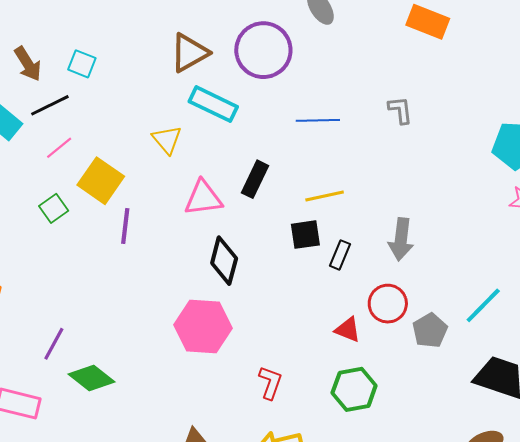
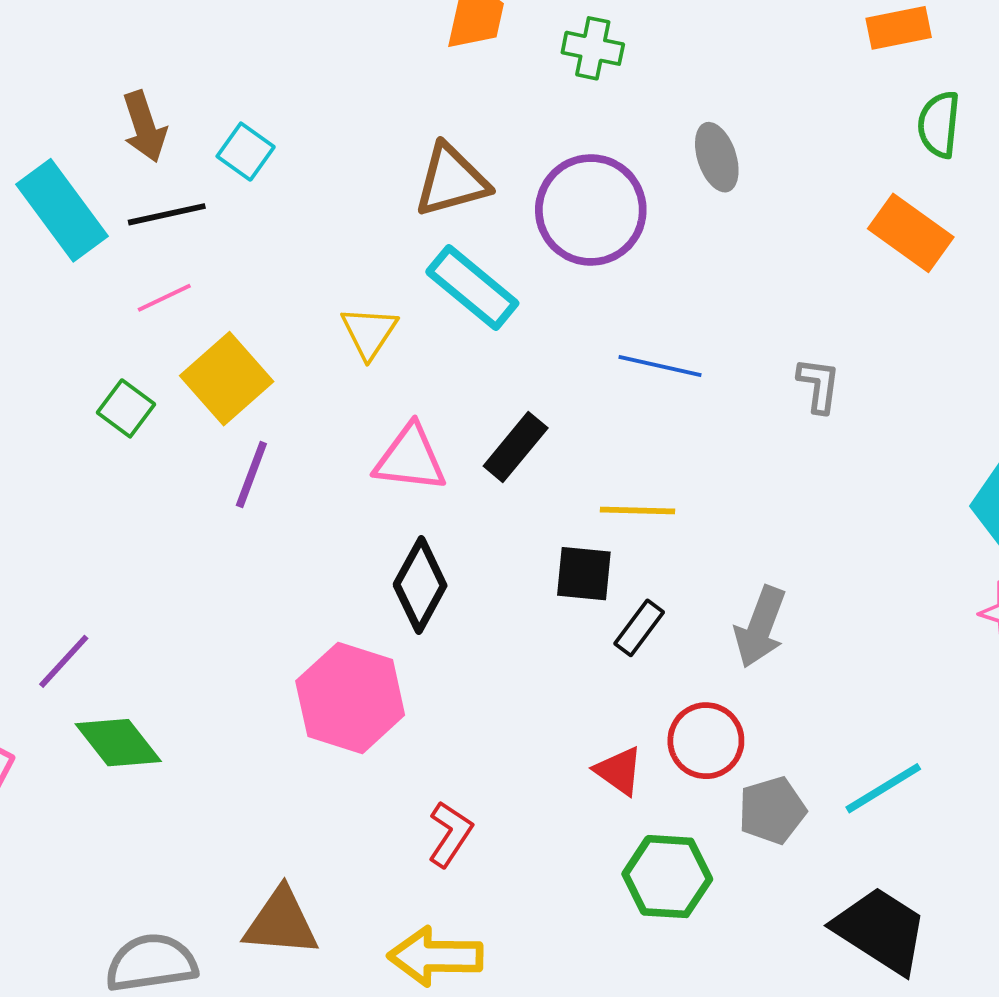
green square: (54, 208) -> (126, 408), turned -32
green hexagon: (354, 389) -> (667, 877), moved

